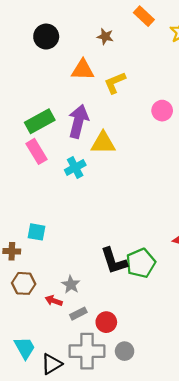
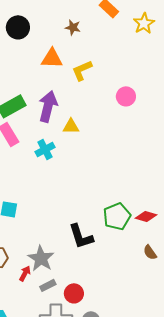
yellow triangle: (103, 143) -> (71, 126), size x0.7
green pentagon: (141, 263) -> (117, 216), moved
gray star: (71, 285) -> (41, 258), size x1.5
red arrow: (54, 301) -> (25, 273), turned 98

